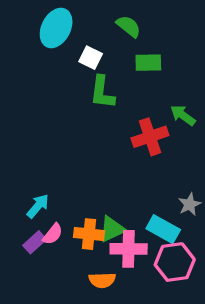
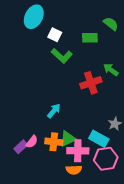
green semicircle: (129, 26) -> (111, 24), moved
green L-shape: (102, 92) -> (62, 56), turned -55
cyan arrow: (38, 206) -> (54, 111), moved
orange semicircle: (102, 280) -> (74, 170), moved

